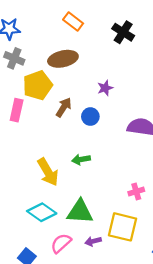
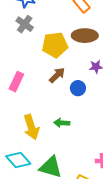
brown ellipse: (63, 59) -> (85, 36), moved
yellow pentagon: (38, 85) -> (55, 45), moved
pink rectangle: (17, 110) -> (16, 82), moved

